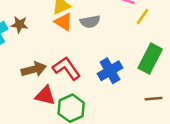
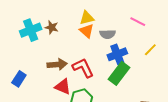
yellow line: (143, 16) -> (150, 50), moved
green rectangle: (150, 59) -> (119, 73), moved
blue cross: (110, 71) -> (117, 54), moved

